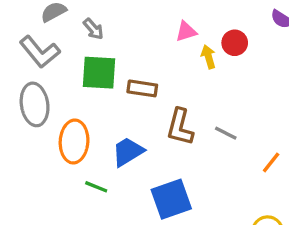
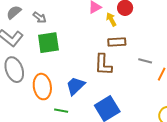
brown rectangle: (142, 88) -> (117, 42), moved
gray line: (226, 133) -> (145, 61), moved

